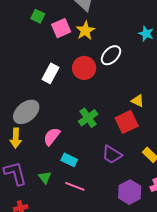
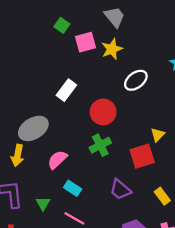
red circle: (84, 68) -> (103, 112), moved
yellow triangle: (138, 101) -> (158, 135), turned 40

